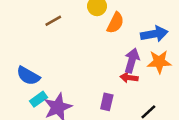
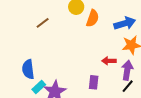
purple arrow: (132, 60) -> (127, 70), moved
blue semicircle: (28, 76) -> (28, 69), turned 60

